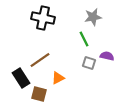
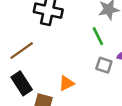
brown line: (40, 60) -> (22, 51), moved

